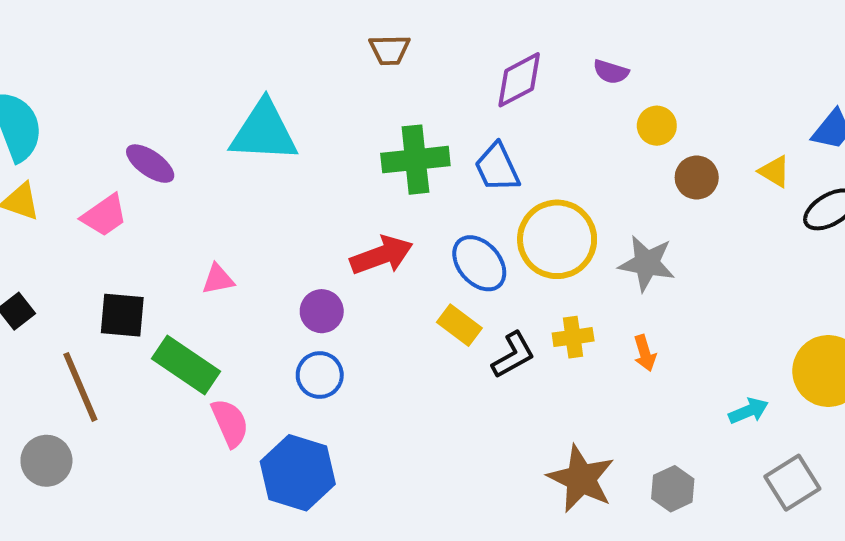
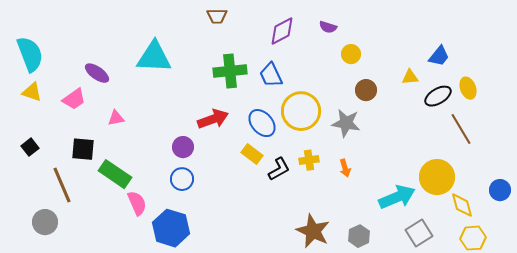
yellow triangle: (774, 172) -> (410, 77), turned -36
brown circle: (697, 178) -> (366, 90), moved
pink triangle: (218, 279) -> (116, 118), moved
cyan arrow: (749, 411) -> (397, 197), size x1.8

